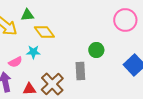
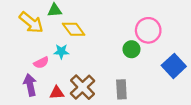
pink circle: (125, 20) -> (148, 30), moved
gray rectangle: (80, 71) -> (121, 89), moved

